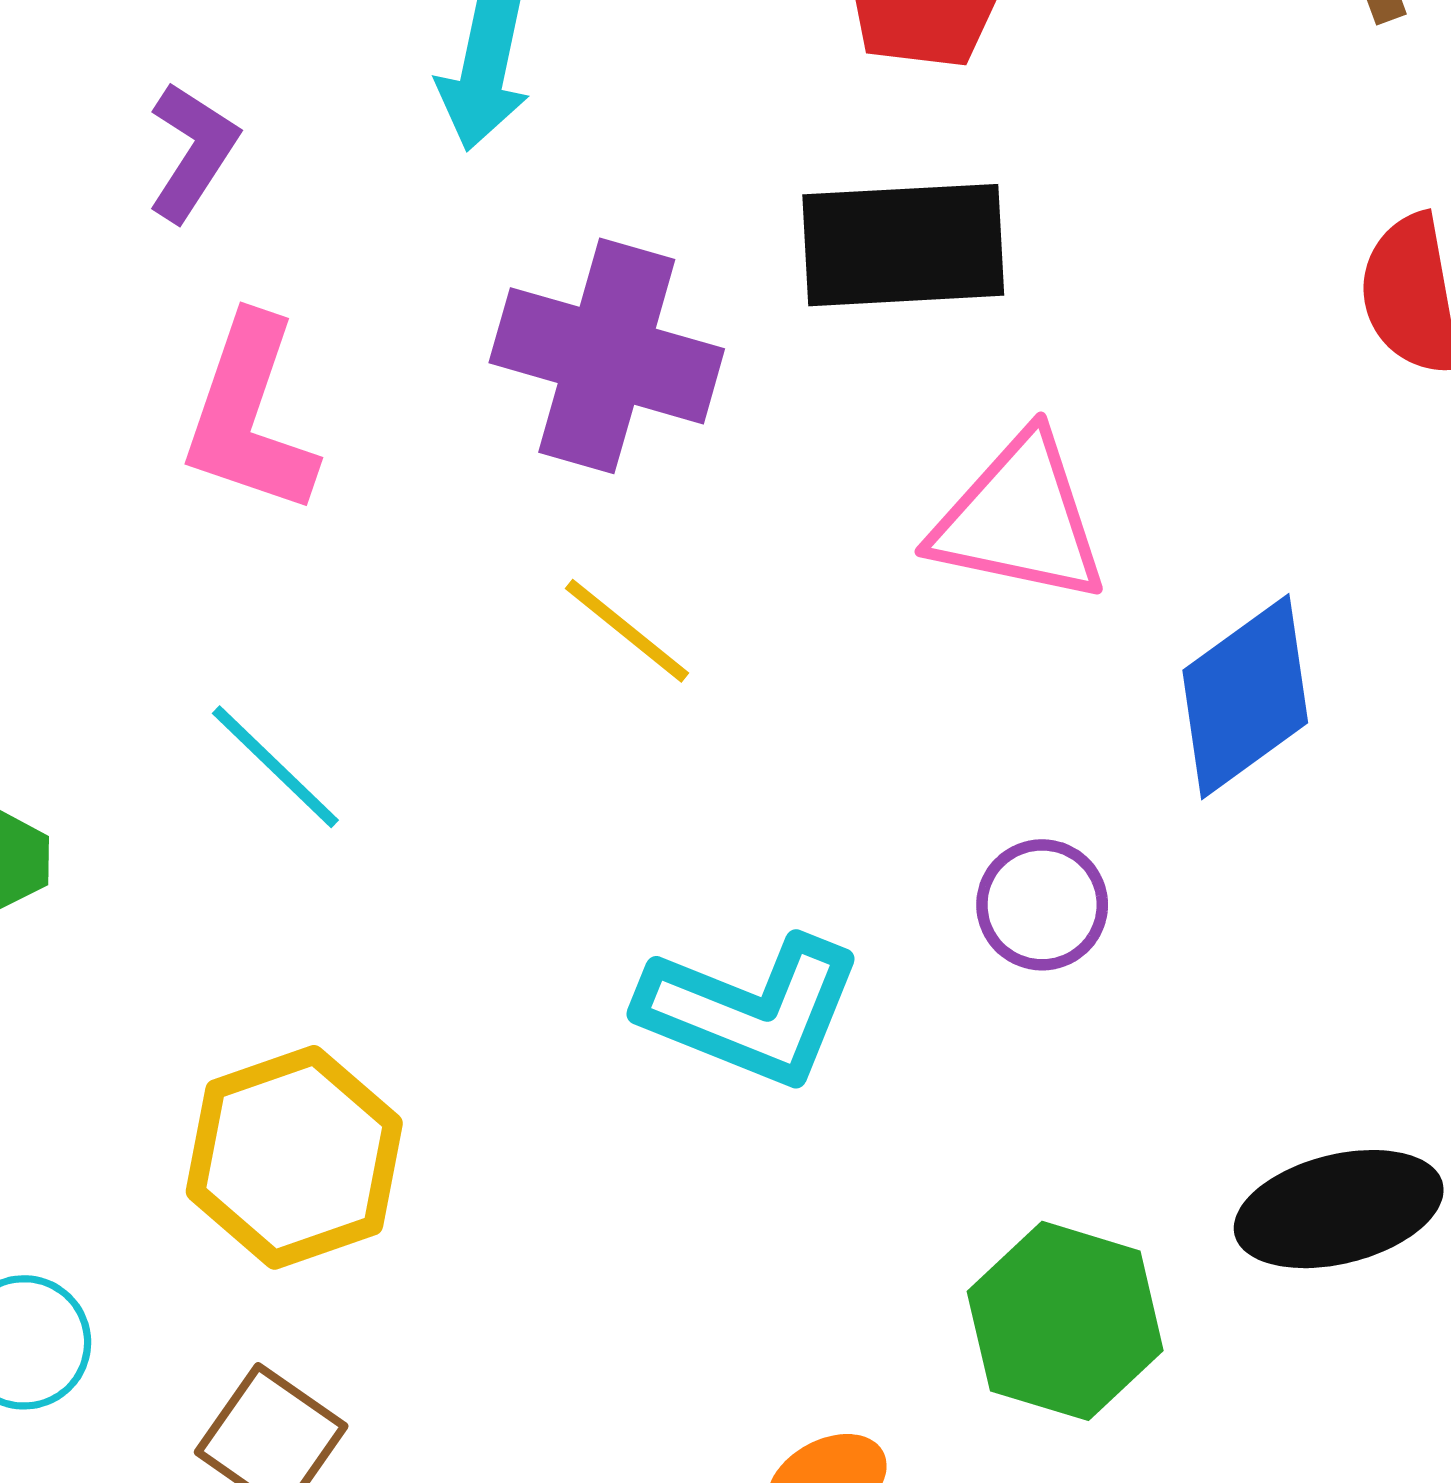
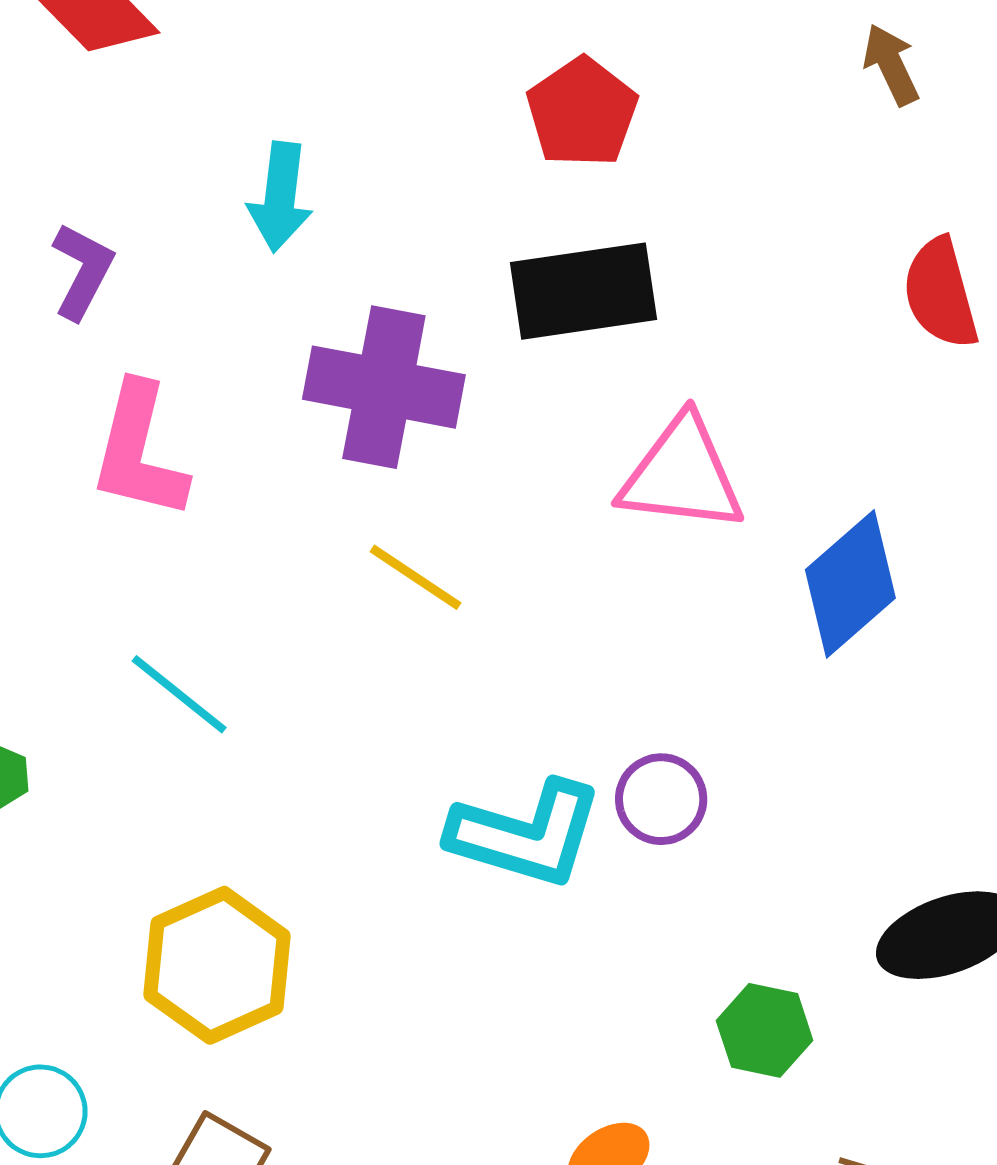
purple circle: (1042, 905) -> (661, 799), moved
green hexagon: (1065, 1321) -> (765, 1030), size x0.7

